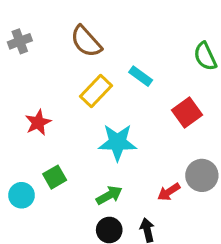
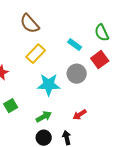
cyan rectangle: (141, 76) -> (75, 45), moved
red square: (187, 113) -> (100, 60), moved
gray circle: (202, 175) -> (77, 74), moved

